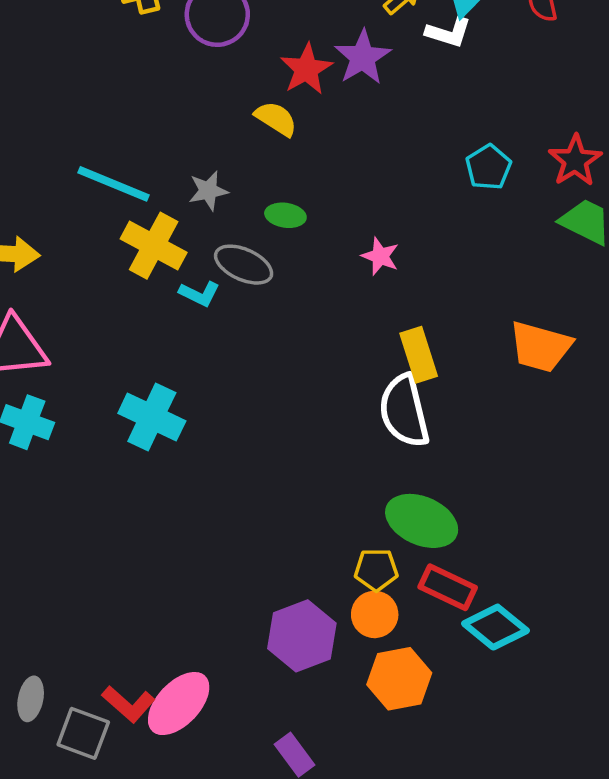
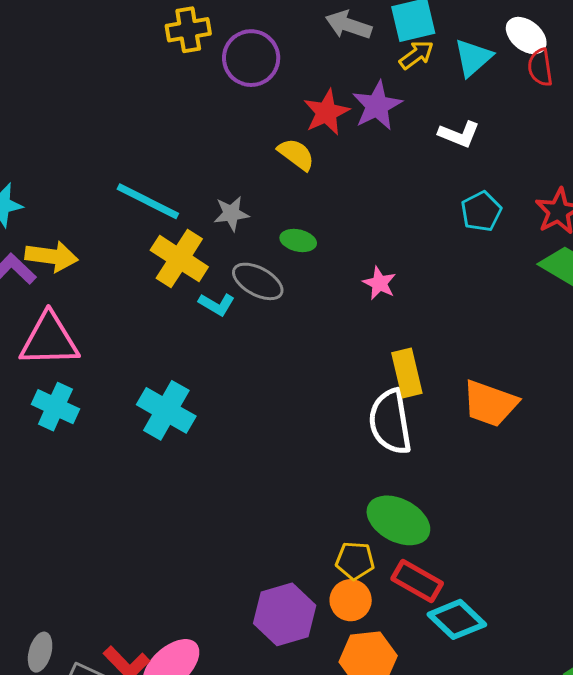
white L-shape: (449, 32) -> (459, 134), moved
orange trapezoid: (540, 347) -> (490, 403), moved

